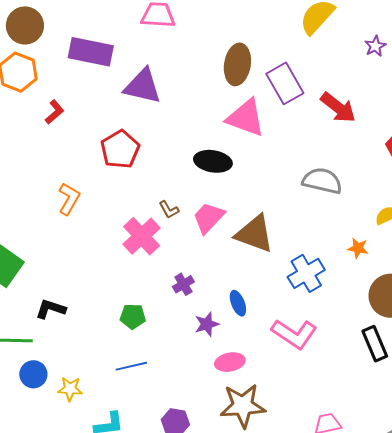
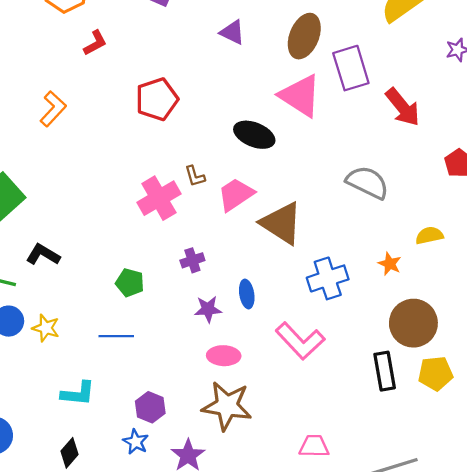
purple triangle: (143, 86) -> (232, 32), moved, size x0.6
orange L-shape: (69, 199) -> (53, 109), moved
yellow star: (70, 389) -> (46, 328), moved

